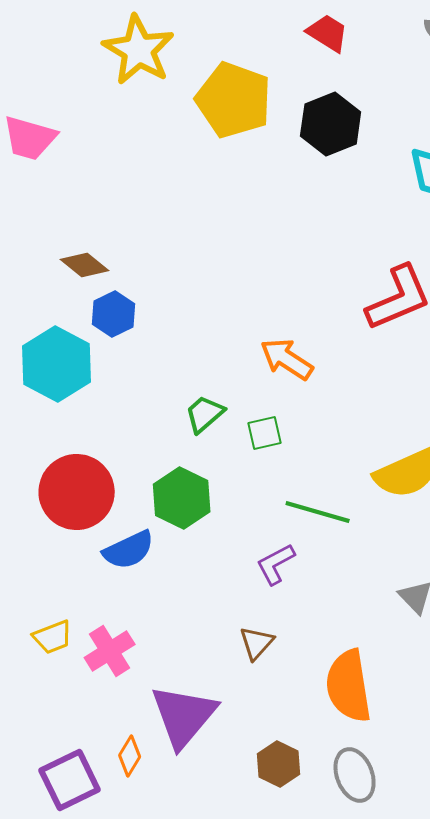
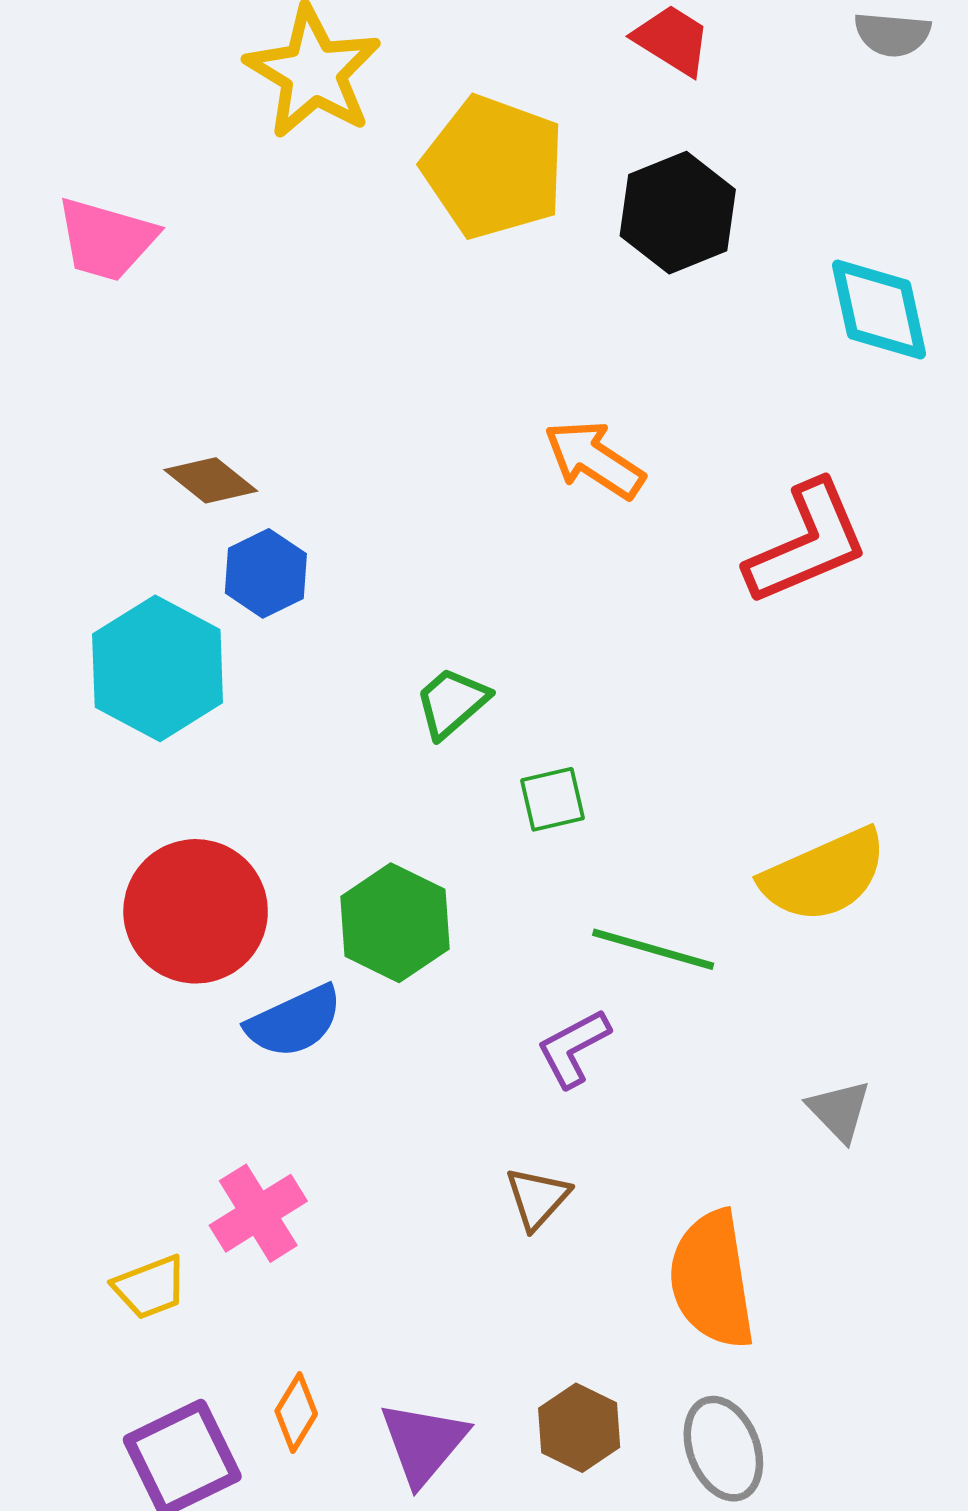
orange arrow: (287, 359) -> (594, 459), moved
green trapezoid: (205, 414) -> (452, 702), moved
yellow trapezoid: (53, 637) -> (150, 1287), moved
purple triangle: (184, 716) -> (423, 1443), moved, size x0.7

